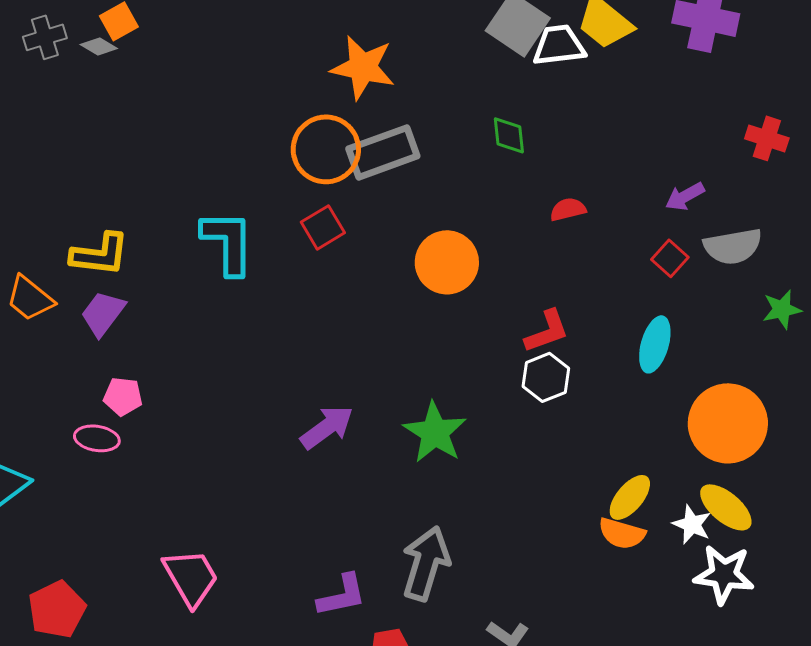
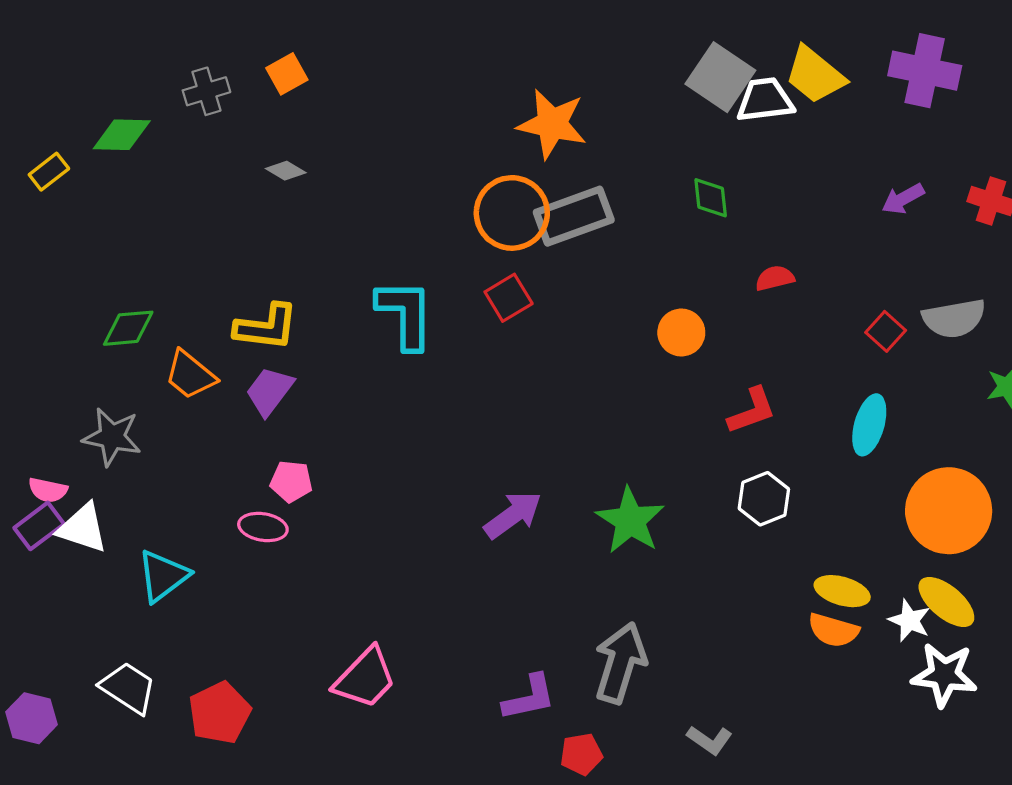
gray diamond: (99, 46) -> (286, 171), moved
purple arrow: (685, 196) -> (903, 199), moved
orange circle: (447, 262) -> (681, 332), moved, size x0.7
white hexagon: (546, 377) -> (764, 499), moved
yellow ellipse: (630, 497) -> (842, 591), turned 66
pink trapezoid: (191, 577) -> (365, 678), turned 74

